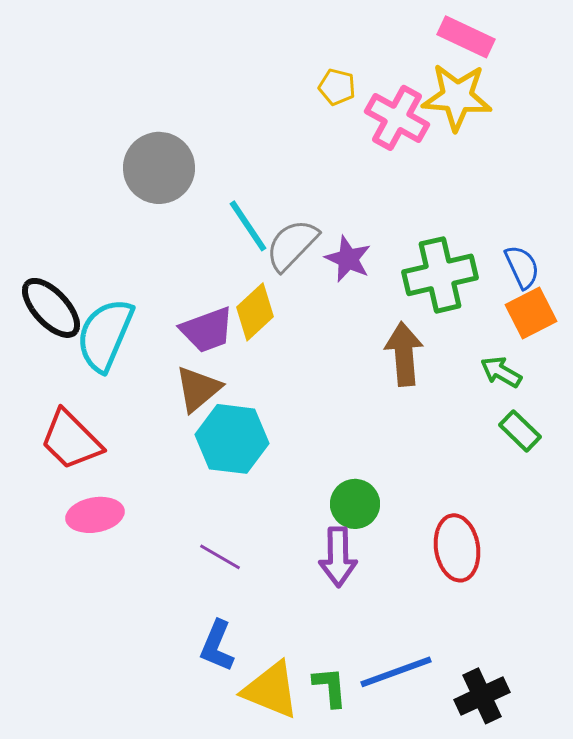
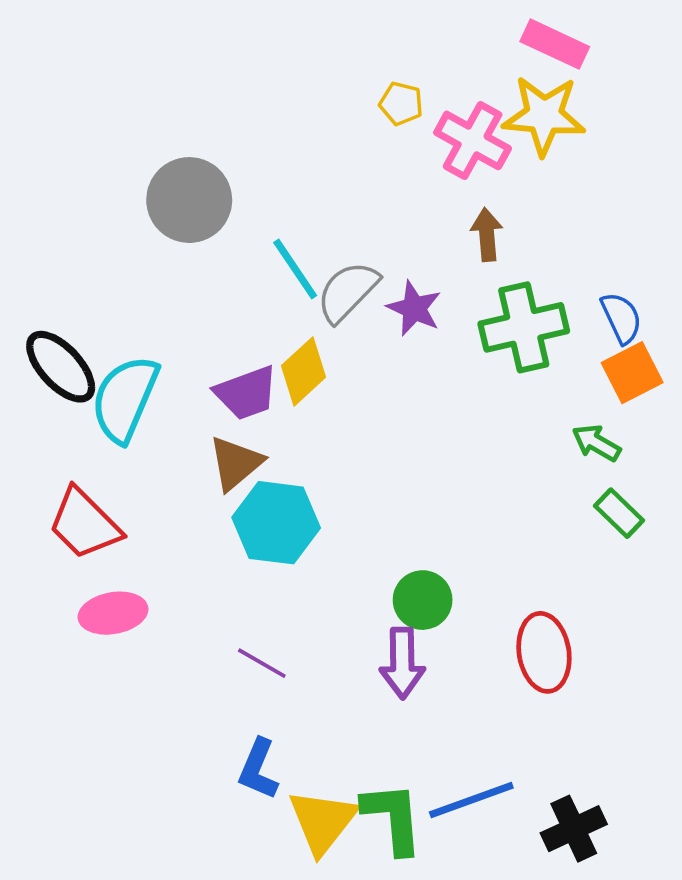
brown arrow: (404, 354) -> (487, 235), moved, size x0.7
green L-shape: (330, 687) -> (393, 818), size x1.5
yellow triangle: (271, 690) -> (323, 821), turned 46

